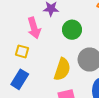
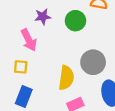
green circle: (72, 30) -> (75, 21), moved

